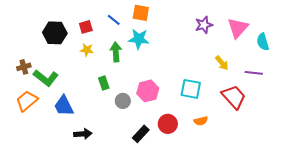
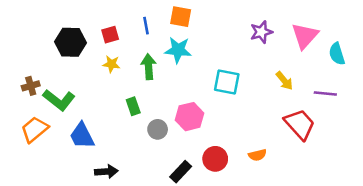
blue line: (114, 20) -> (146, 26), turned 40
cyan square: (191, 89) -> (227, 82), moved

